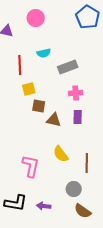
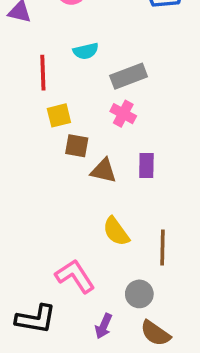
pink cross: (76, 93) -> (123, 114), moved, turned 32
pink L-shape: (31, 166) -> (75, 276), moved, turned -45
purple arrow: (44, 206) -> (104, 326), moved, turned -72

